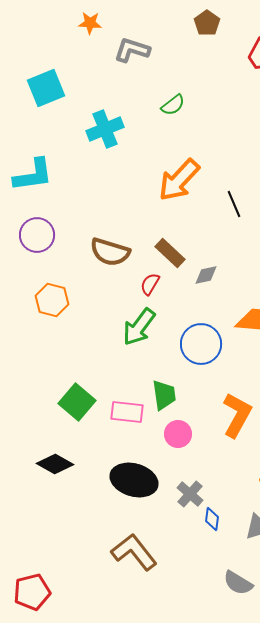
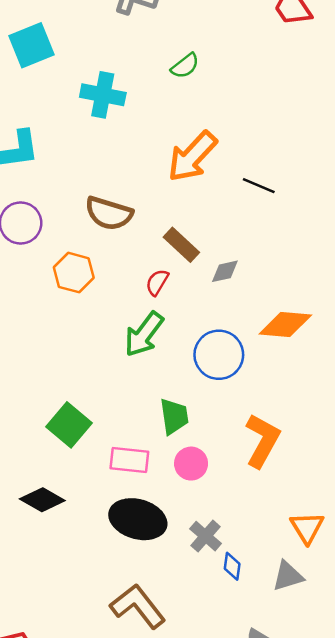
cyan cross: (105, 129) -> (103, 95), turned 33
black line: (234, 204) -> (259, 186), turned -44
brown semicircle: (110, 252) -> (109, 213), moved
orange hexagon: (52, 300) -> (74, 273), moved
pink rectangle: (127, 412) -> (129, 460), moved

